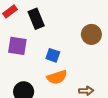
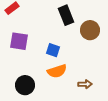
black rectangle: (36, 19) -> (66, 15), moved

